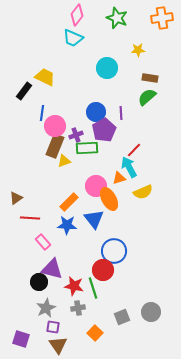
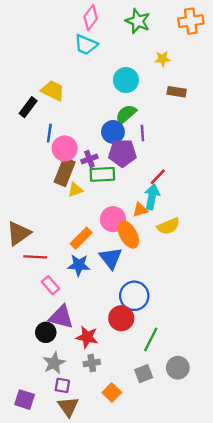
green semicircle: (147, 97) -> (126, 114), moved
purple pentagon: (104, 130) -> (122, 153), turned 30
cyan arrow: (129, 167) -> (152, 197), turned 40
brown triangle: (16, 198) -> (19, 233), size x1.6
green line: (93, 288) -> (151, 339), moved, turned 45

